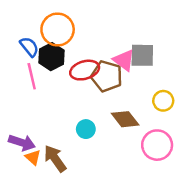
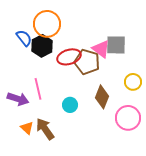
pink line: (32, 76) -> (38, 89), moved
brown diamond: (125, 119) -> (102, 97), turned 60
purple arrow: (22, 143) -> (18, 99), moved

